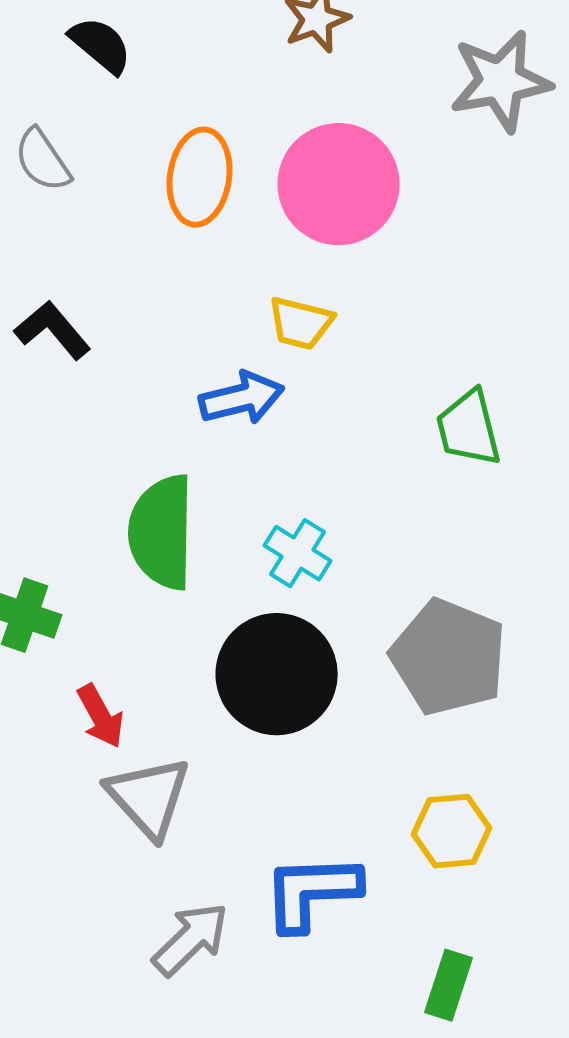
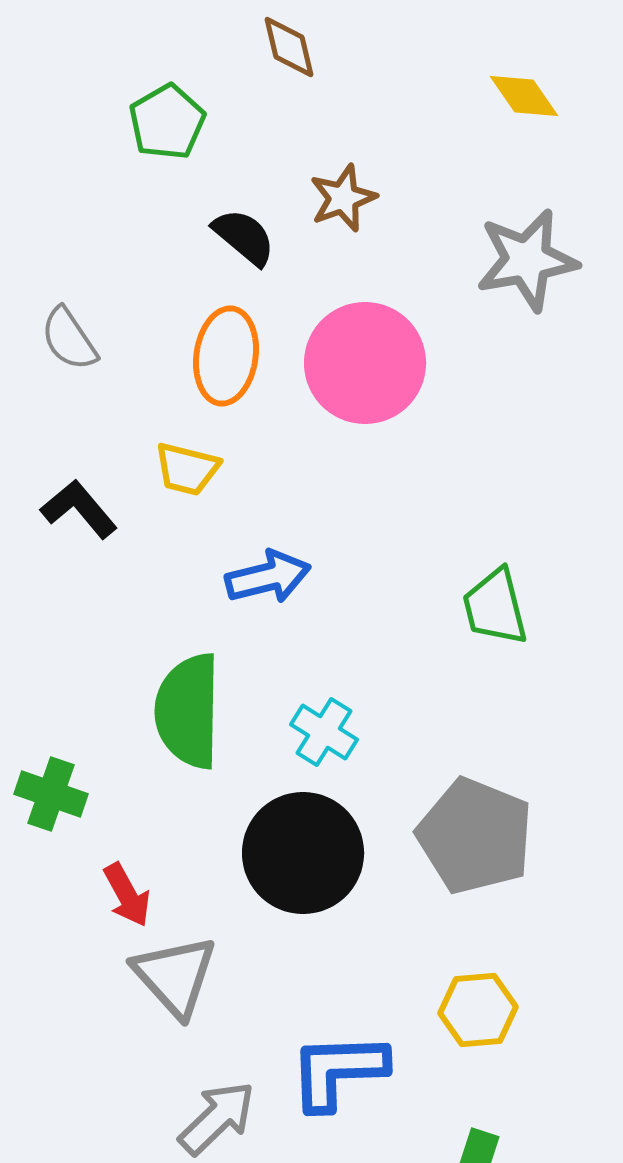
black semicircle: (101, 45) -> (244, 237), moved
yellow trapezoid: (301, 323) -> (187, 469), moved

